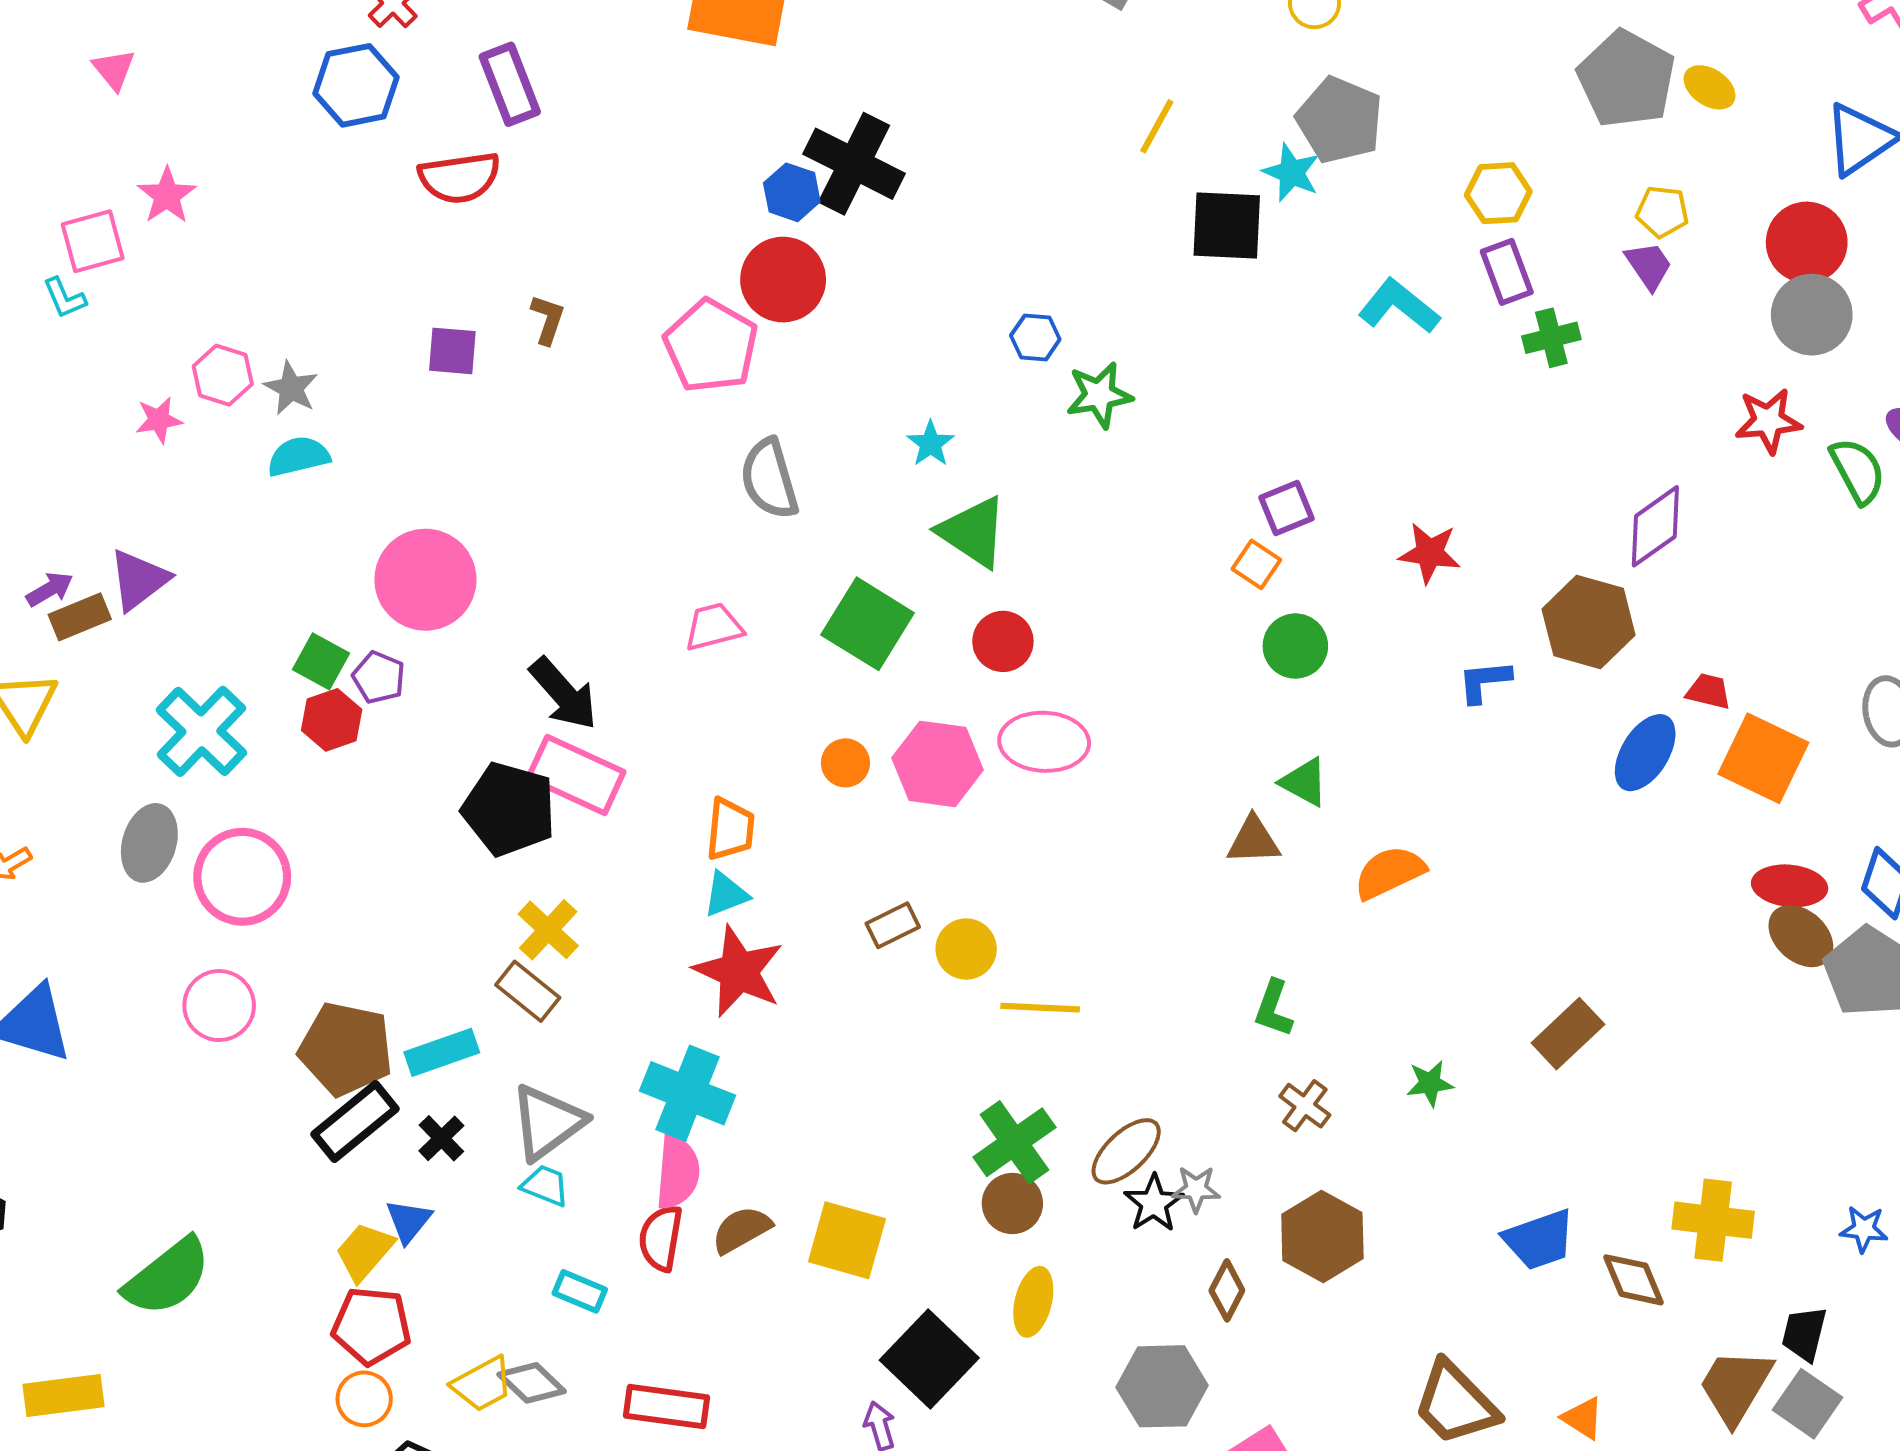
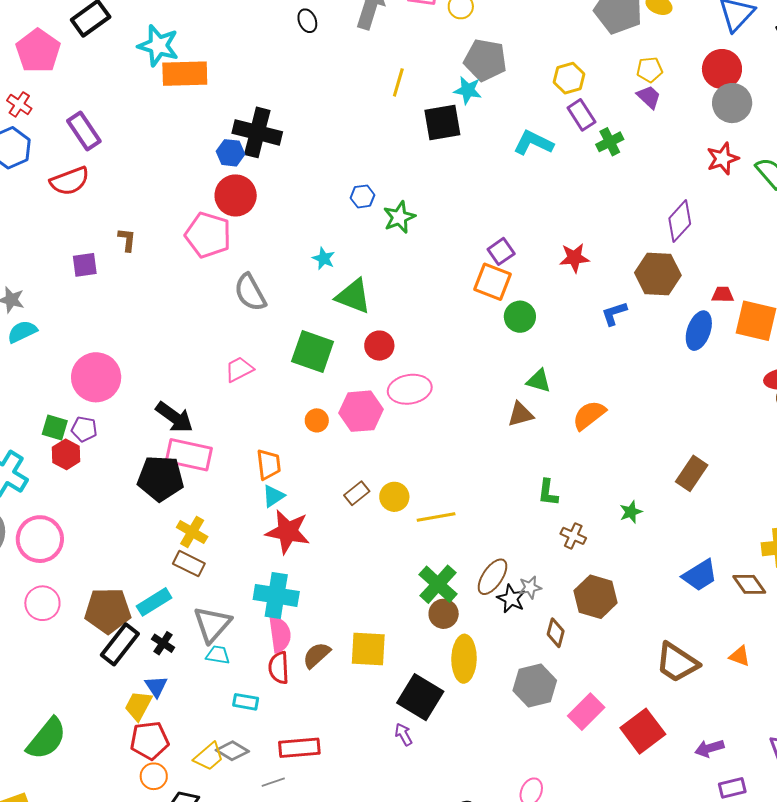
orange square: (1256, 564) -> (493, 282), size x1.6
yellow ellipse: (1033, 1302) -> (464, 659), size x1.4

